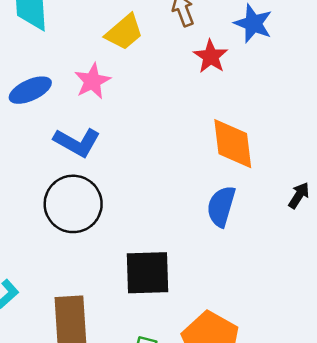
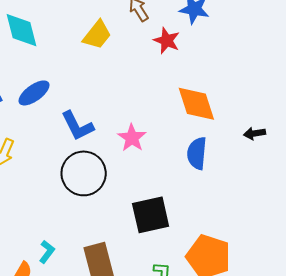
pink star: (92, 81) -> (132, 138), moved
blue L-shape: (77, 142) -> (77, 126), turned 45
black arrow: (299, 195) -> (255, 133), turned -120

